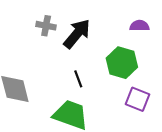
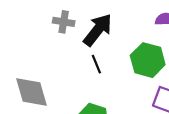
black line: (78, 79) -> (96, 64), moved

